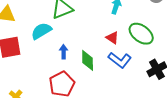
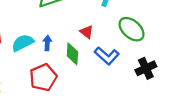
cyan semicircle: (41, 31) -> (23, 43), moved
red triangle: (112, 38) -> (87, 32), moved

